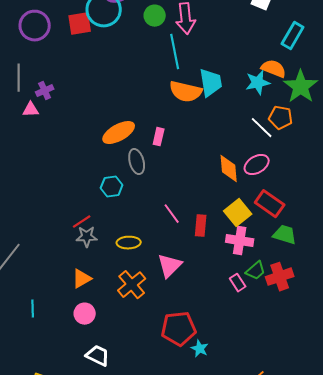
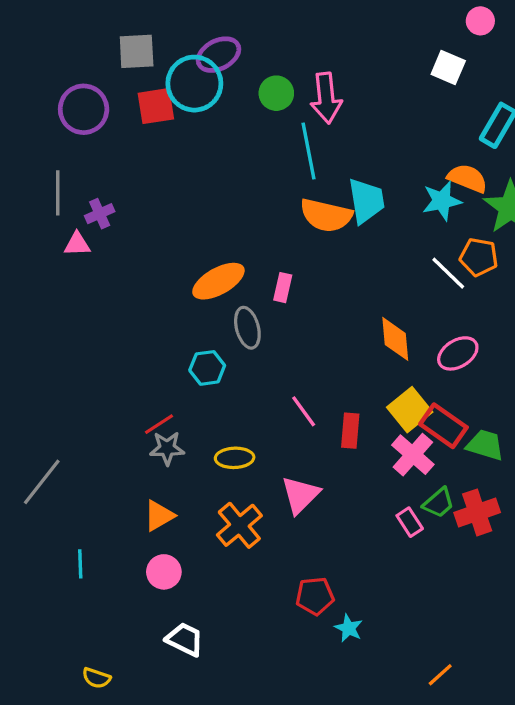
pink ellipse: (257, 165) -> (458, 353), moved
red rectangle: (270, 204) -> (443, 426), moved
pink cross: (240, 241) -> (413, 455), turned 32
red pentagon: (179, 329) -> (315, 596), size x0.7

